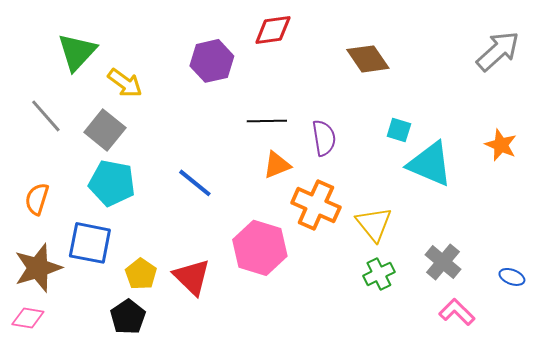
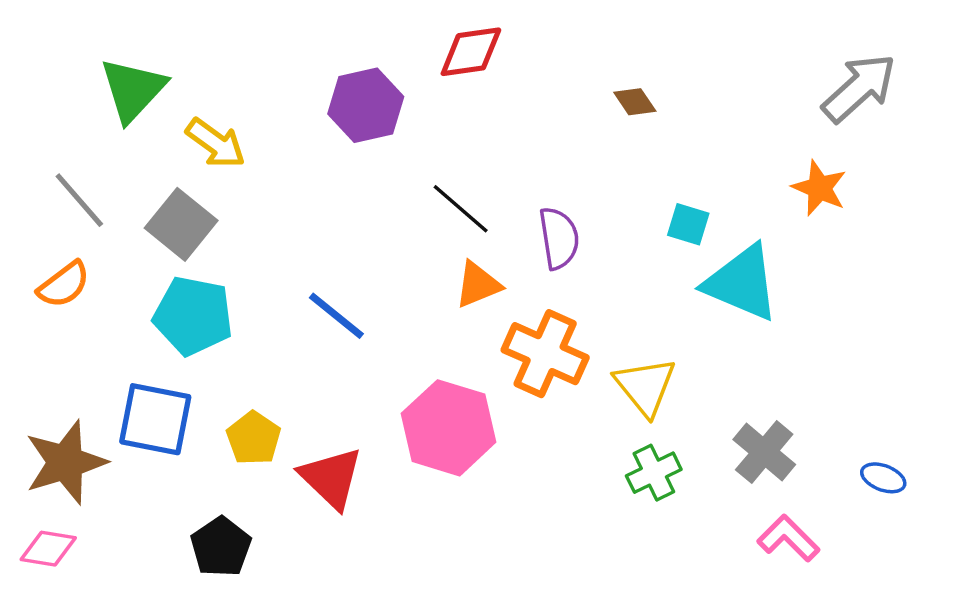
brown diamond: (368, 59) -> (635, 102), size x0.6
black line: (267, 121) -> (461, 209), turned 42
orange star: (501, 145) -> (819, 188), moved
orange semicircle: (37, 199) -> (64, 285), moved, turned -144
yellow pentagon: (141, 274) -> (254, 438), moved

